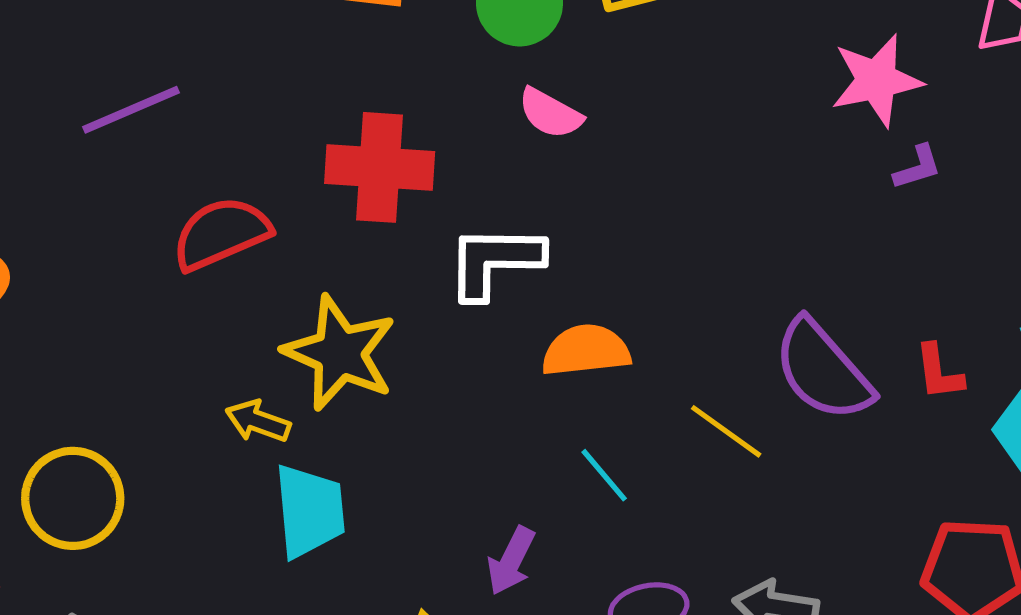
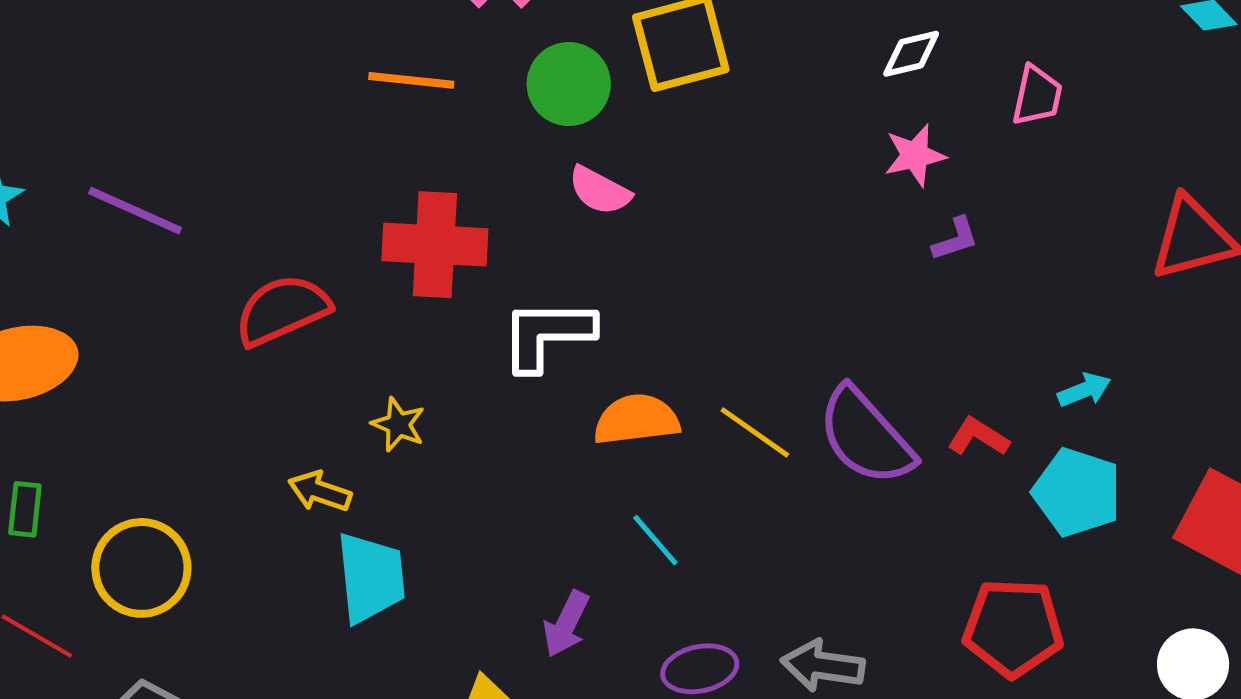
pink star: (877, 80) -> (915, 155), size x0.7
purple line: (131, 110) -> (135, 211), moved, turned 48
yellow star: (340, 353) -> (398, 424), size x0.5
red L-shape: (939, 372) -> (978, 437), turned 130
yellow line: (726, 431) -> (755, 432), moved

